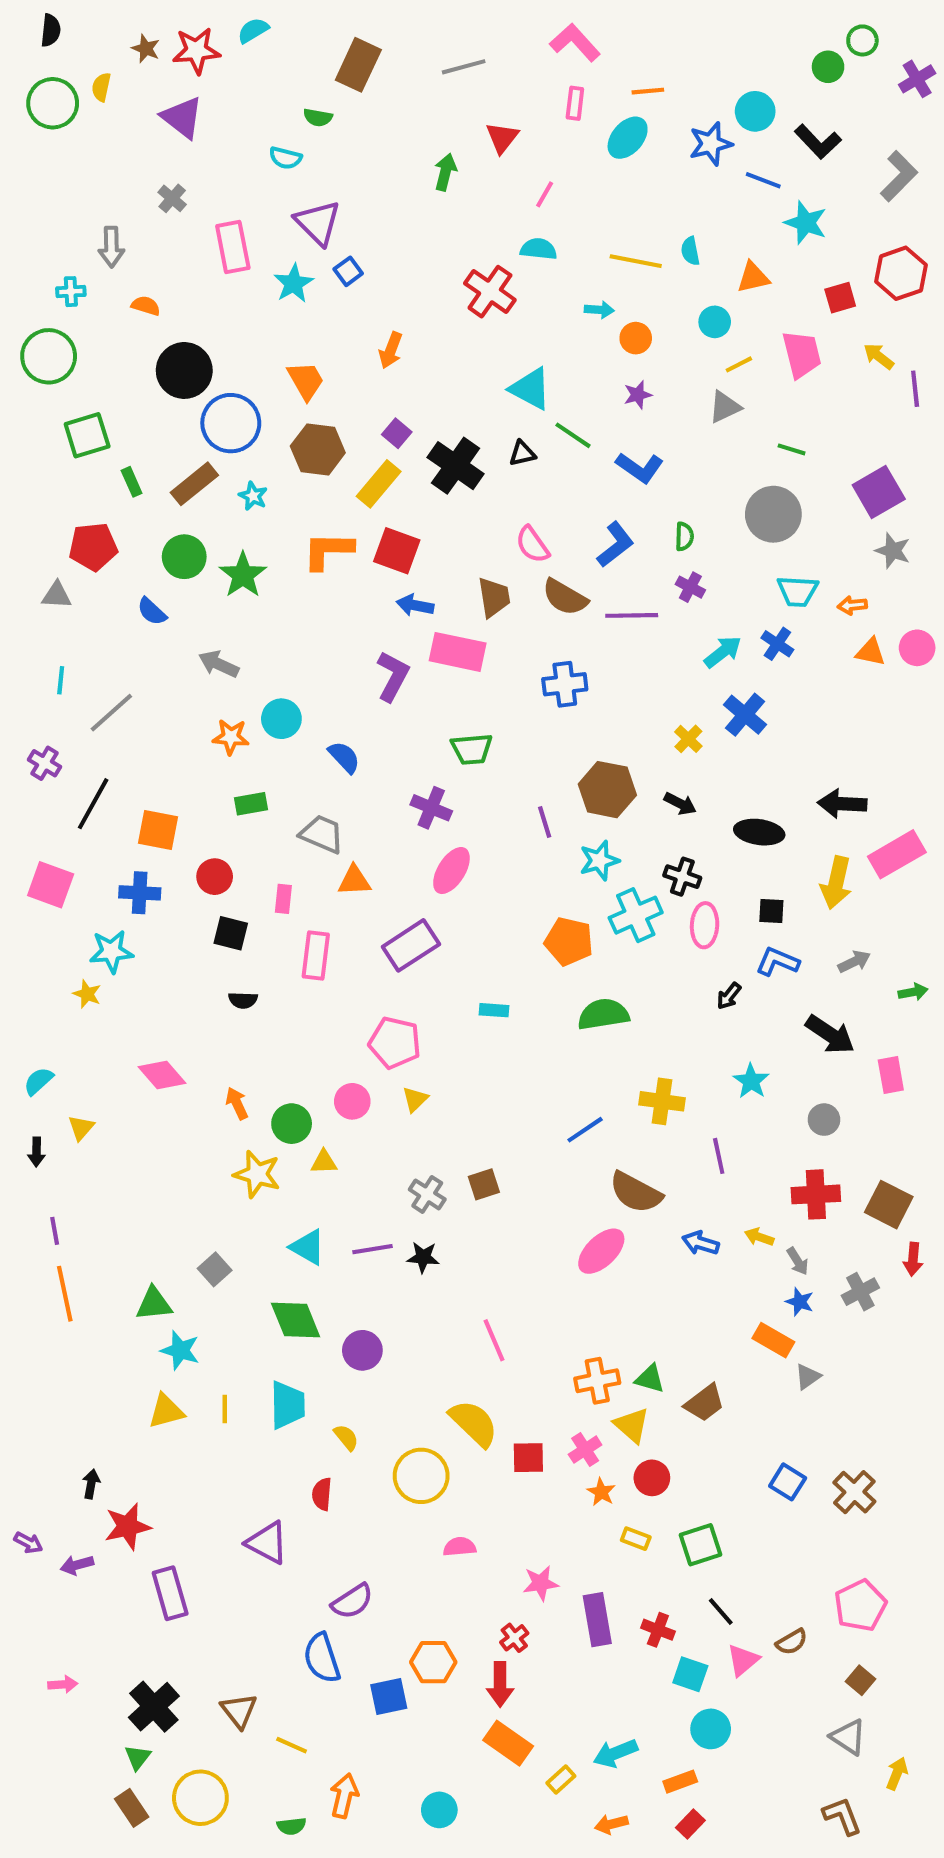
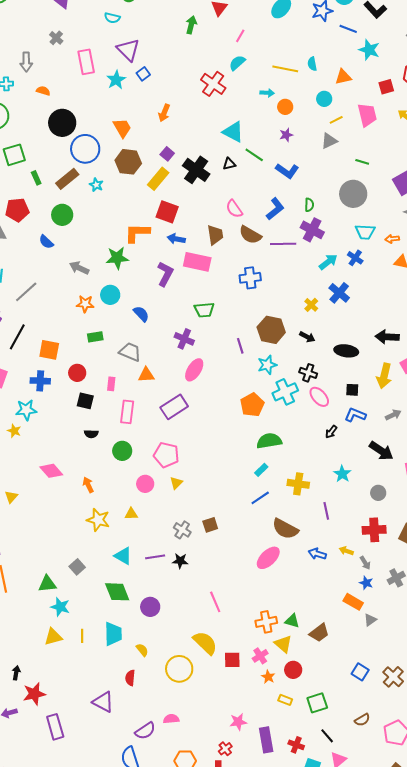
cyan semicircle: (539, 249) -> (237, 63), turned -48
orange L-shape: (328, 551) -> (137, 233), moved
green star: (243, 575) -> (117, 258), moved, turned 30
purple cross: (690, 587) -> (312, 230), size x1.6
pink ellipse: (705, 925) -> (319, 397), turned -45
orange pentagon: (569, 941) -> (252, 405), turned 30
cyan rectangle: (494, 1010) -> (261, 470), moved, turned -48
green circle: (292, 1124) -> (122, 451), moved
pink semicircle: (460, 1547) -> (171, 719), moved
brown semicircle: (792, 1642) -> (362, 720), moved

